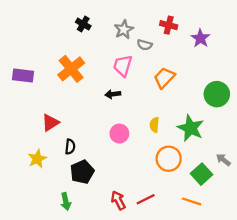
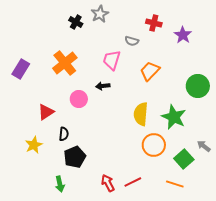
gray star: (124, 30) -> (100, 14), moved
purple rectangle: (23, 76) -> (21, 69), turned -66
yellow semicircle: (154, 125) -> (141, 114), size x1.6
pink circle: (119, 134) -> (79, 99), moved

